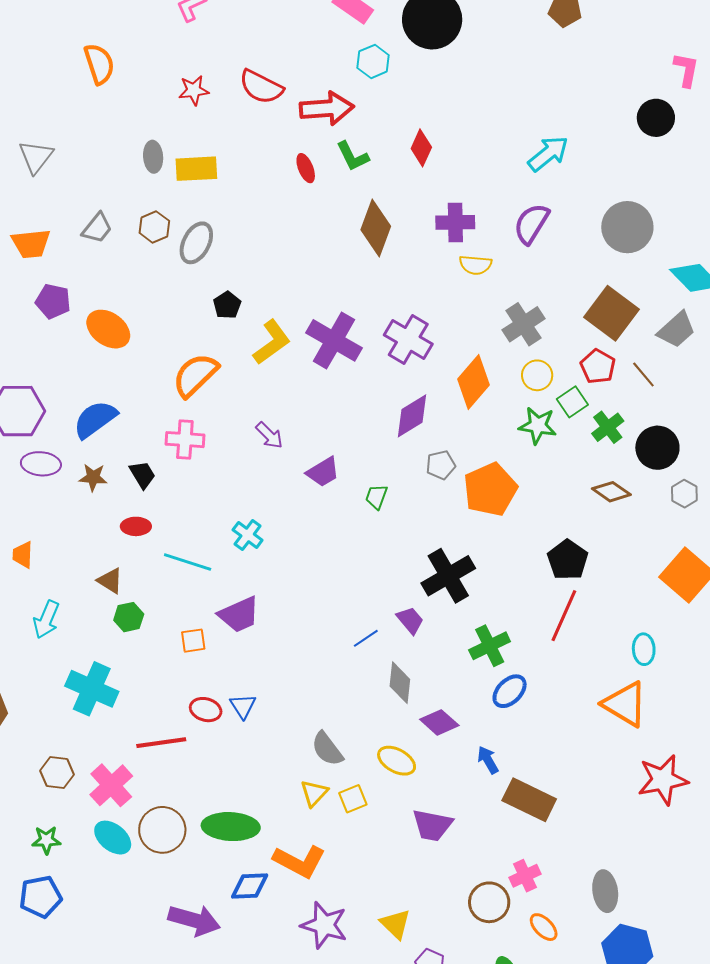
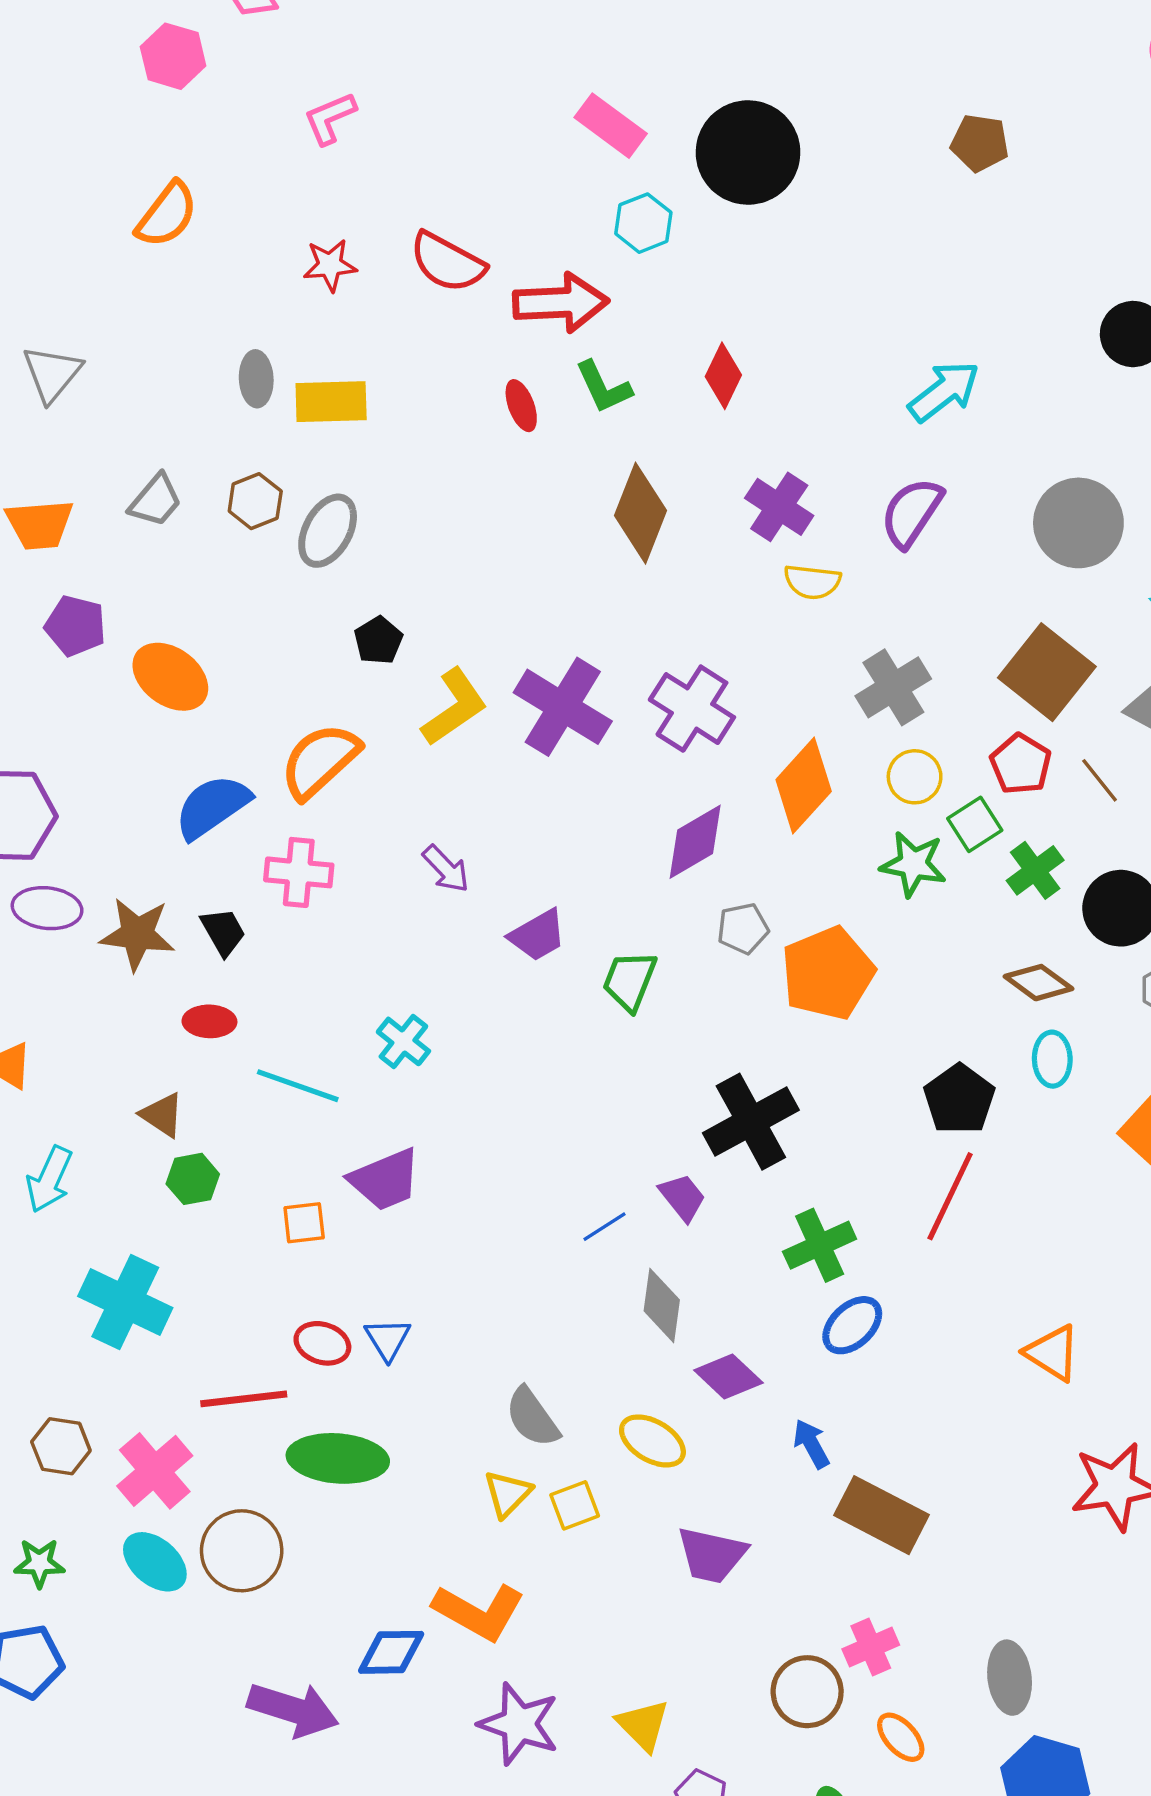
orange semicircle: (99, 64) -> (167, 215), turned 54
purple cross: (455, 222) -> (779, 507), turned 33
blue semicircle: (95, 419) -> (212, 807), moved
brown star: (93, 477) -> (137, 934), size x1.5
green trapezoid: (376, 497) -> (630, 981), size x1.4
cyan ellipse: (644, 649) -> (1052, 1059), moved
orange triangle: (625, 704) -> (1052, 1353), size x0.7
green ellipse: (231, 827) -> (338, 1458), moved

